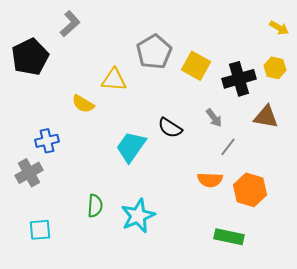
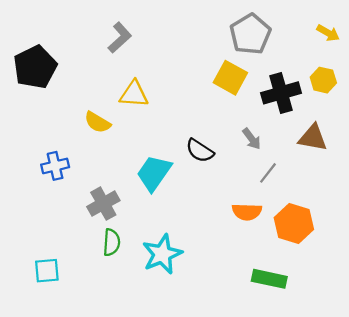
gray L-shape: (70, 24) -> (120, 38), moved
gray pentagon: (154, 52) -> (250, 34), moved
gray cross: (29, 173) -> (103, 204), moved

